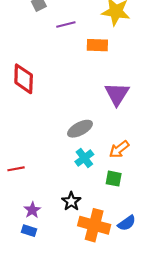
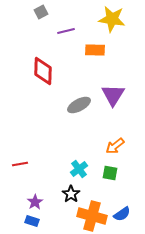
red diamond: (24, 79) -> (43, 71), moved
gray ellipse: (80, 129) -> (79, 105), moved
cyan cross: (84, 158) -> (79, 169), moved

